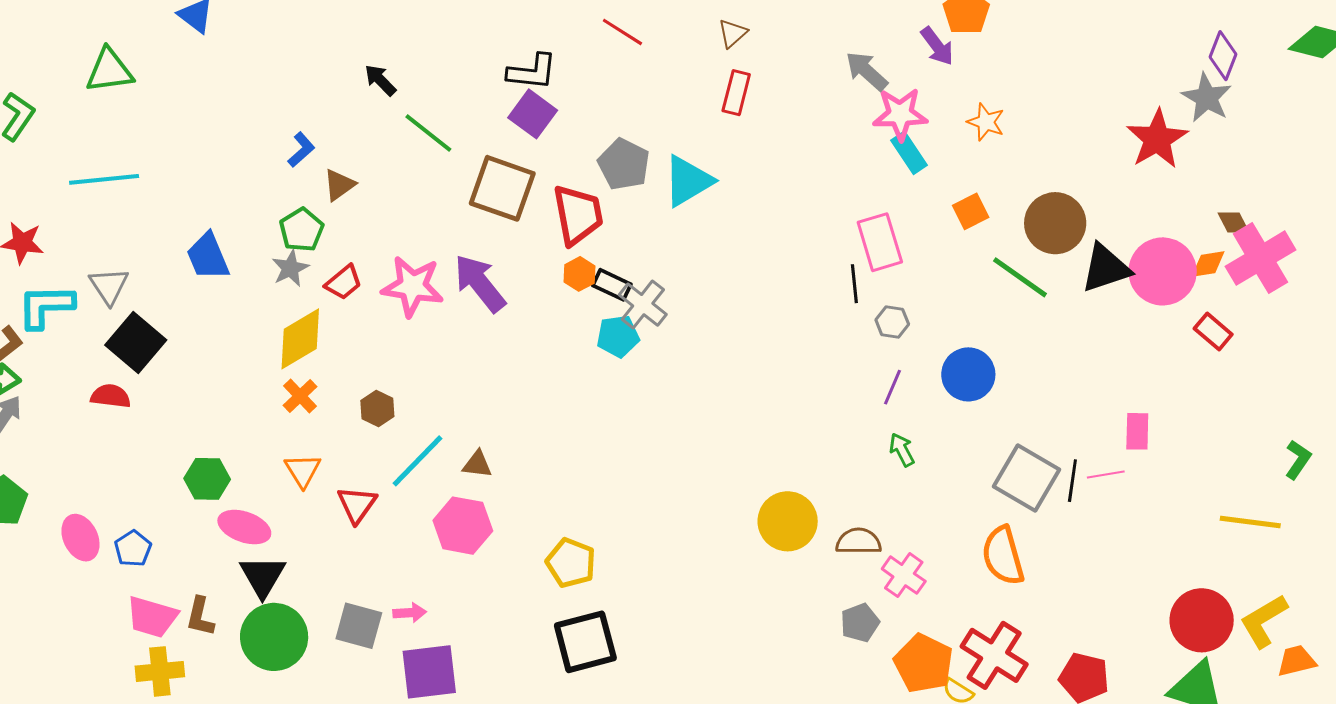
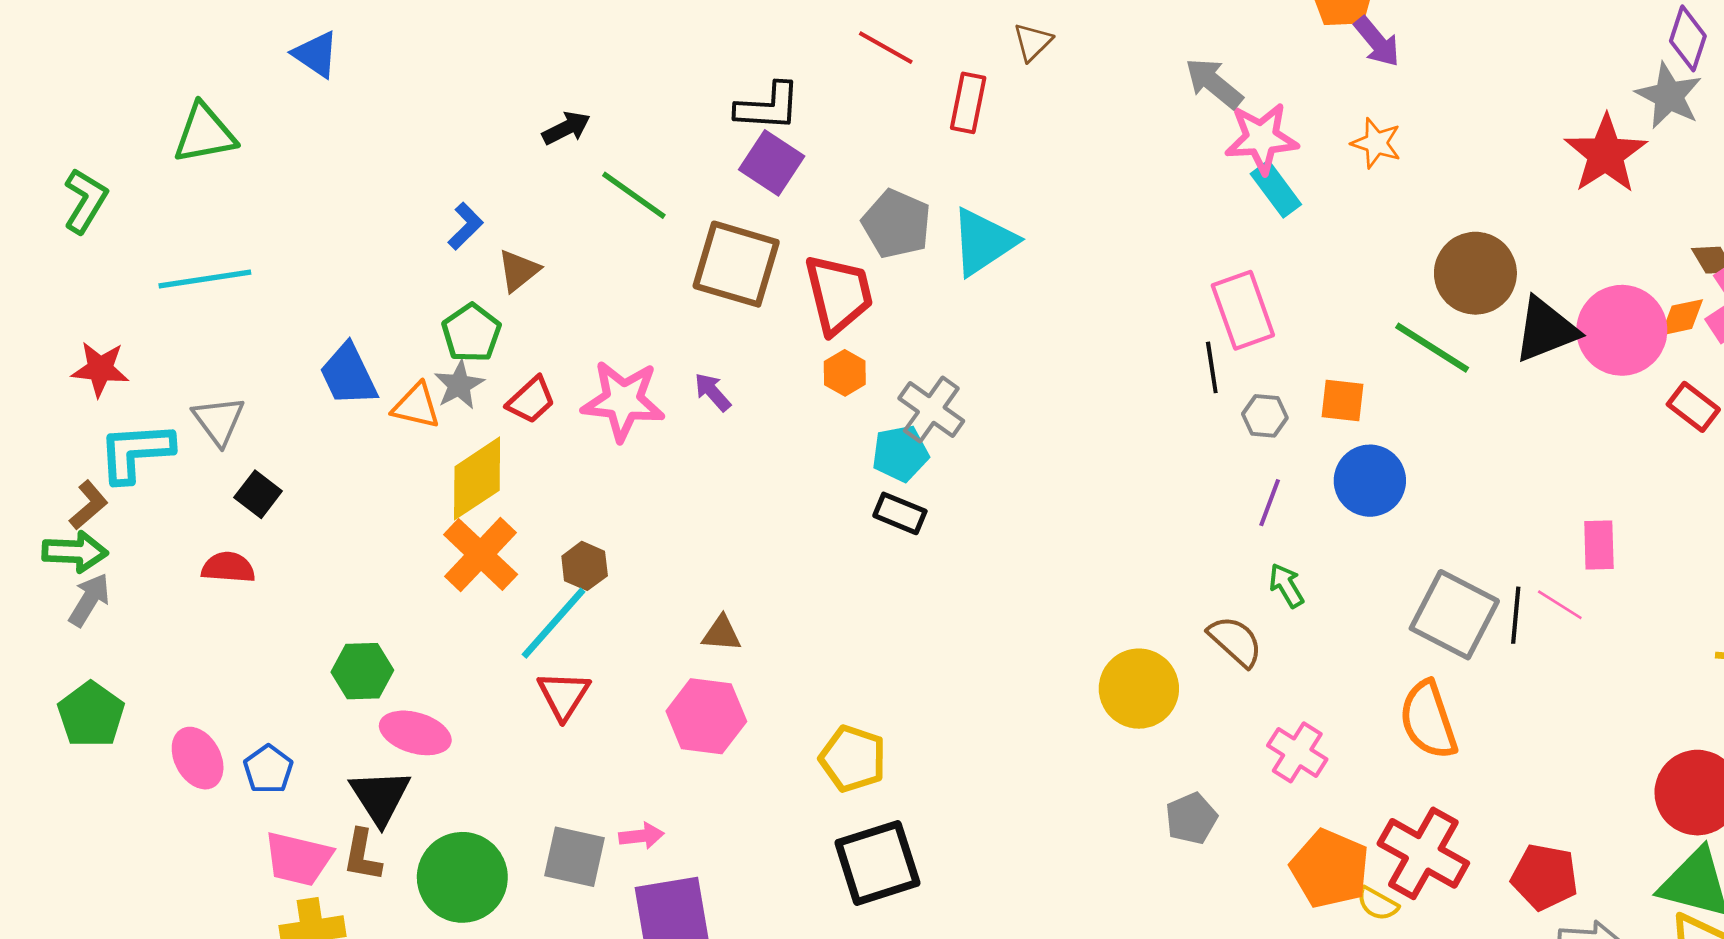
purple arrow: (937, 46) -> (1377, 42), moved
black arrow: (380, 80) -> (566, 128), turned 111
red rectangle: (736, 93) -> (968, 103), moved
orange square: (971, 211) -> (1342, 400), moved, turned 36
purple arrow: (480, 283) -> (713, 392), size x0.5
black rectangle: (612, 285) -> (900, 513), moved
black square: (136, 342) -> (258, 494), size x0.6
orange cross: (300, 396) -> (481, 555), size x1.6
cyan line: (417, 461) -> (553, 623), moved
orange triangle: (303, 470) -> (416, 406), moved, turned -42
pink line: (1106, 475) -> (1560, 605), turned 45
brown semicircle: (859, 541) -> (1235, 641), moved, turned 45
black triangle: (263, 576) -> (380, 797), moved
gray pentagon: (860, 623) -> (1191, 818), moved

